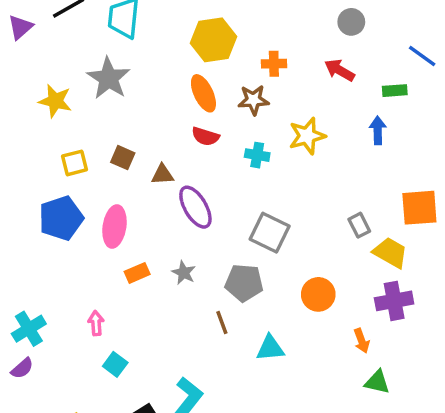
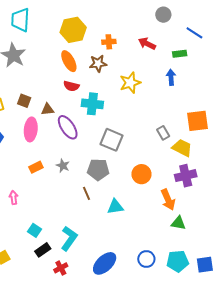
gray circle: (351, 22) -> (163, 15), moved
cyan cross: (257, 155) -> (92, 104), moved, size x1.5
pink ellipse: (114, 227) -> (31, 129), moved
orange arrow: (362, 341) -> (168, 200), size x1.5
cyan square: (115, 364) -> (35, 230), moved

